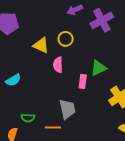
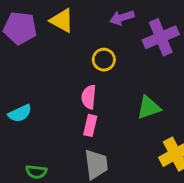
yellow triangle: (41, 45) -> (62, 21), moved
pink rectangle: (83, 81) -> (90, 125), moved

